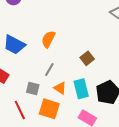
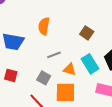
gray line: (49, 70) -> (54, 55), turned 56
gray square: (33, 89) -> (44, 78), turned 32

